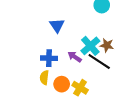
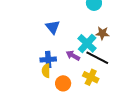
brown star: (107, 45) -> (102, 33), moved
yellow semicircle: (44, 78) -> (46, 71), moved
yellow cross: (80, 88) -> (91, 77), moved

